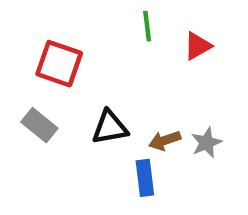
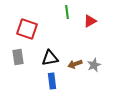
gray rectangle: (39, 125) -> (18, 57), turned 42
blue rectangle: (145, 178) -> (52, 81), moved

